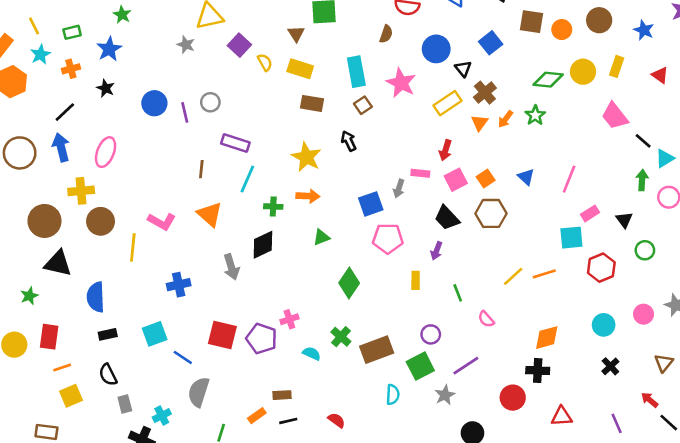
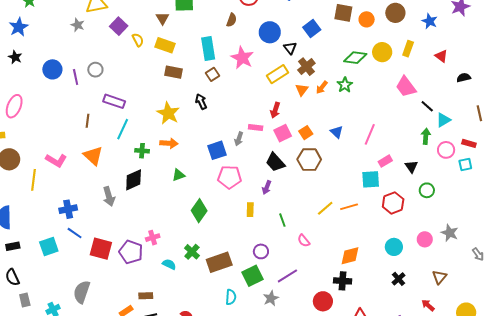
blue line: (183, 357) -> (75, 233), moved

